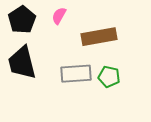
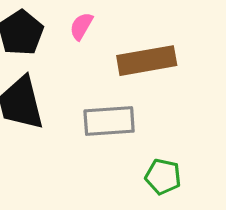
green pentagon: (109, 77) -> (163, 177), moved

